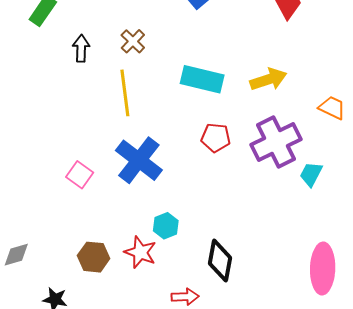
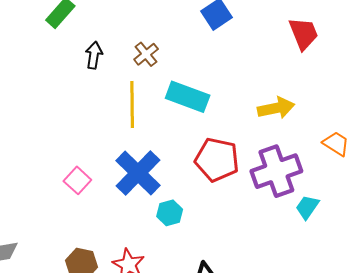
cyan rectangle: (202, 79) -> (188, 97), moved
red pentagon: (216, 138) -> (217, 160), size x1.5
cyan hexagon: (166, 226) -> (170, 213), moved

